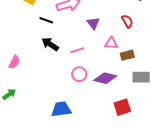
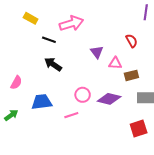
purple triangle: (93, 23) -> (97, 52), moved
pink line: (77, 50) -> (71, 115), moved
red square: (122, 107) -> (139, 128), moved
blue trapezoid: (61, 109) -> (42, 102), moved

